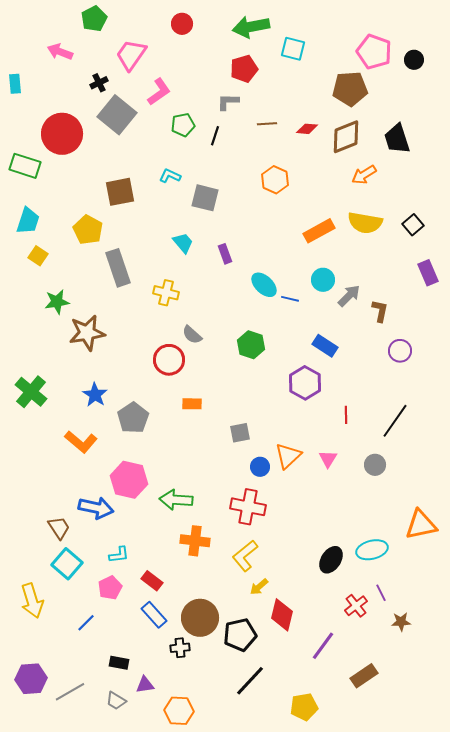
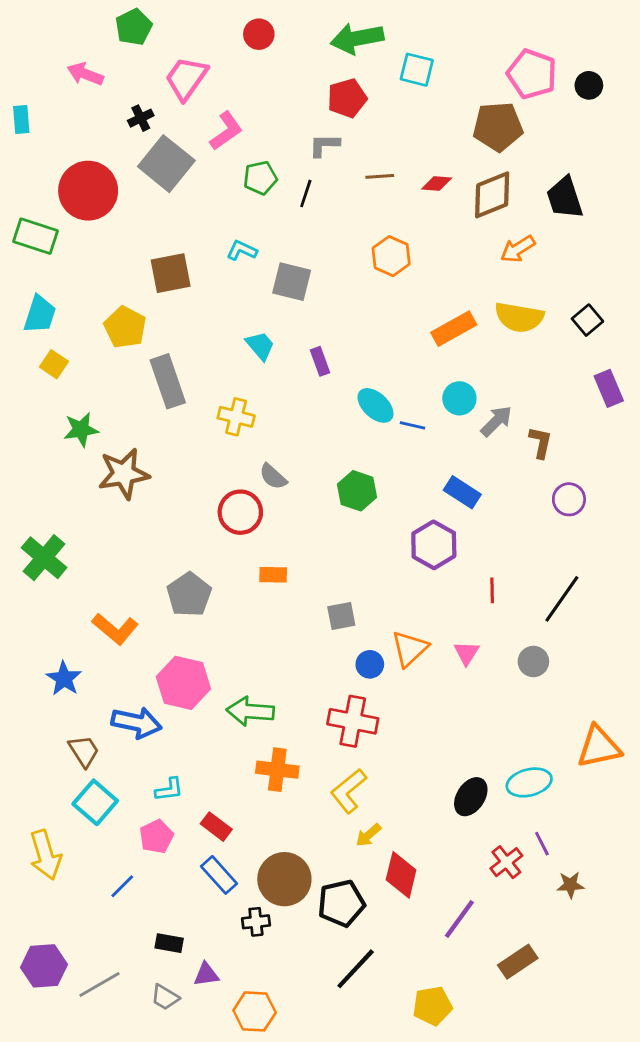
blue star: (95, 395) -> (64, 679), moved

